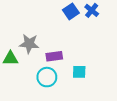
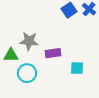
cyan circle: (47, 77) -> (27, 73), moved

